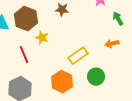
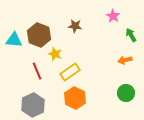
yellow rectangle: (78, 56) -> (70, 72), moved
green circle: (96, 77) -> (126, 93), moved

